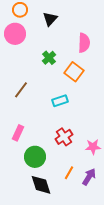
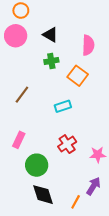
black triangle: (50, 19) -> (50, 35), moved, turned -42
green cross: (49, 58) -> (51, 61), turned 32
orange line: (69, 173) -> (76, 202), moved

